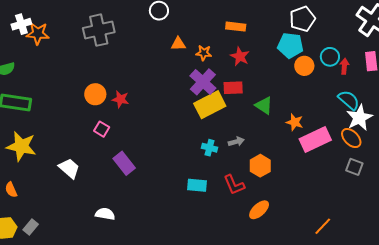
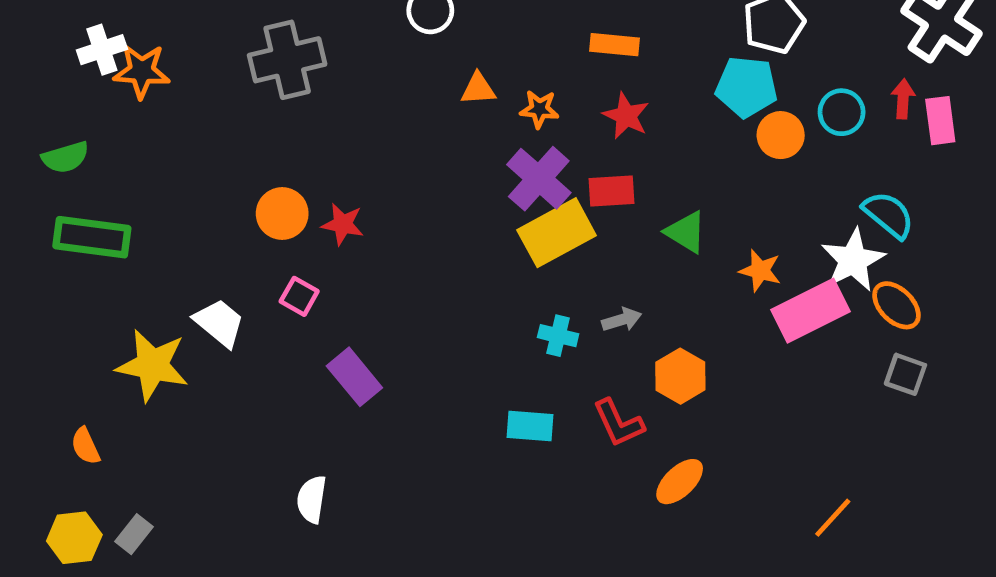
red arrow: (344, 66) -> (903, 99), moved
white star: (359, 118) -> (853, 260), moved
yellow star: (21, 146) -> (152, 365), moved
white trapezoid: (69, 168) -> (219, 323), moved
white semicircle: (105, 214) -> (312, 499), turned -90

